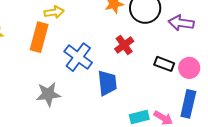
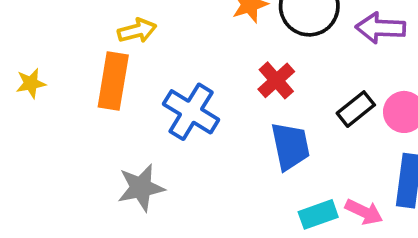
black rectangle: (164, 64) -> (356, 109), turned -54
blue trapezoid: (107, 83) -> (290, 146), moved

